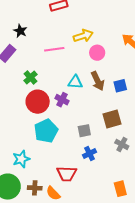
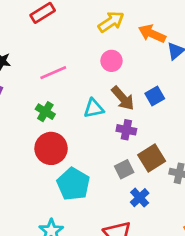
yellow arrow: (83, 36) -> (111, 22), moved
green cross: (31, 78) -> (45, 112), moved
purple cross: (62, 100) -> (126, 130), moved
brown square: (112, 119) -> (152, 158), moved

